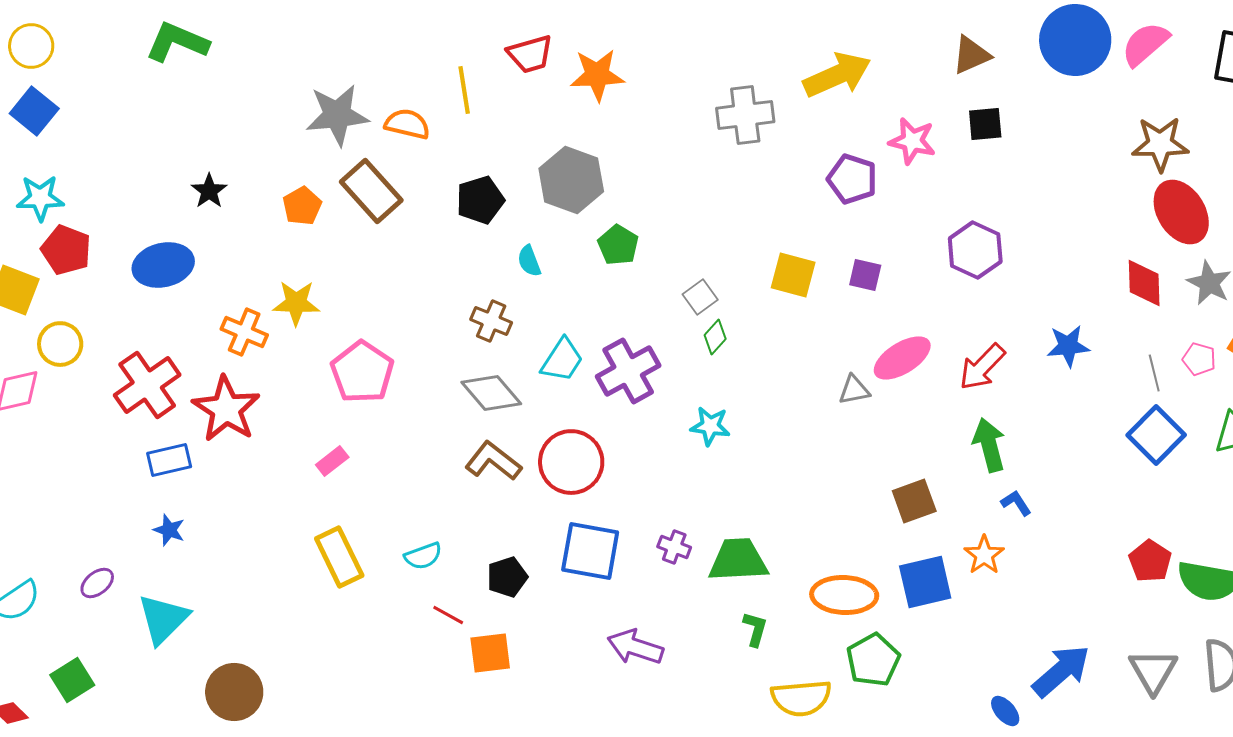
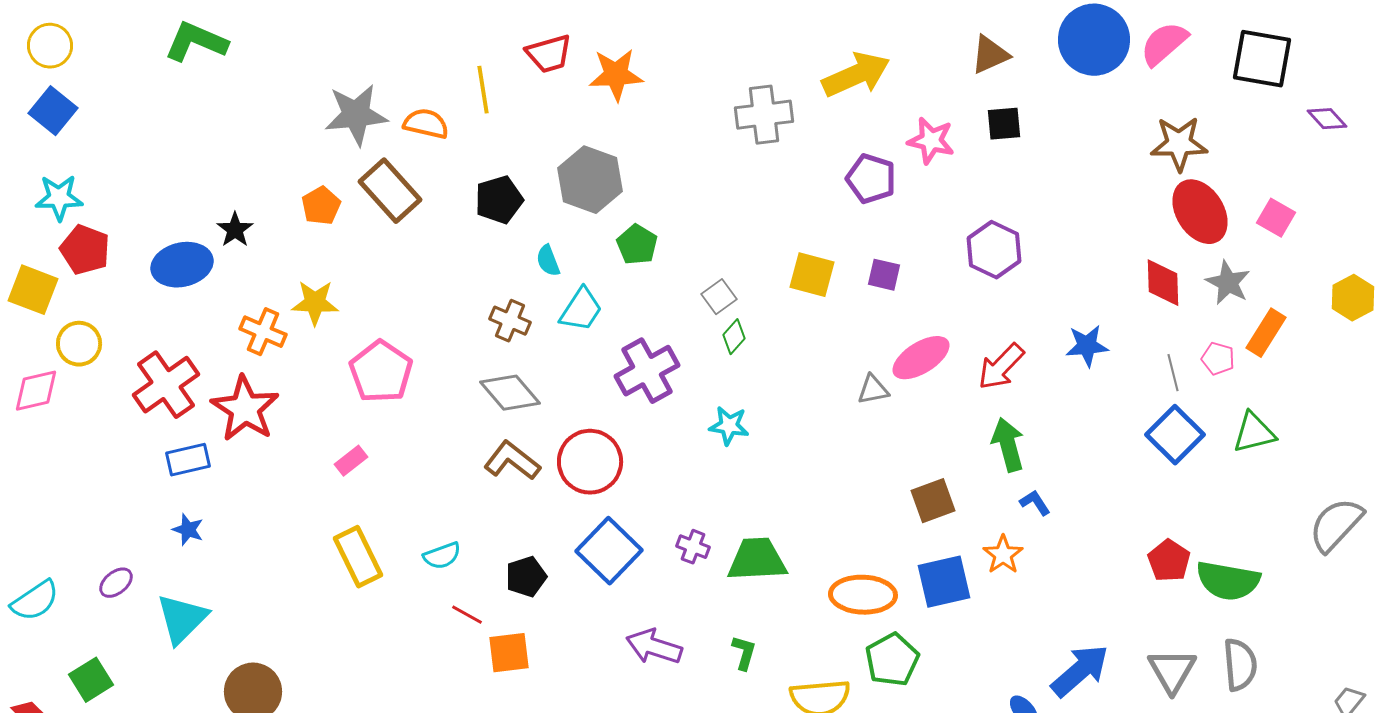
black star: (209, 191) -> (235, 230), moved
cyan trapezoid: (562, 360) -> (581, 310), moved
blue square: (590, 551) -> (609, 551), turned 34
green L-shape: (755, 629) -> (744, 653), moved

